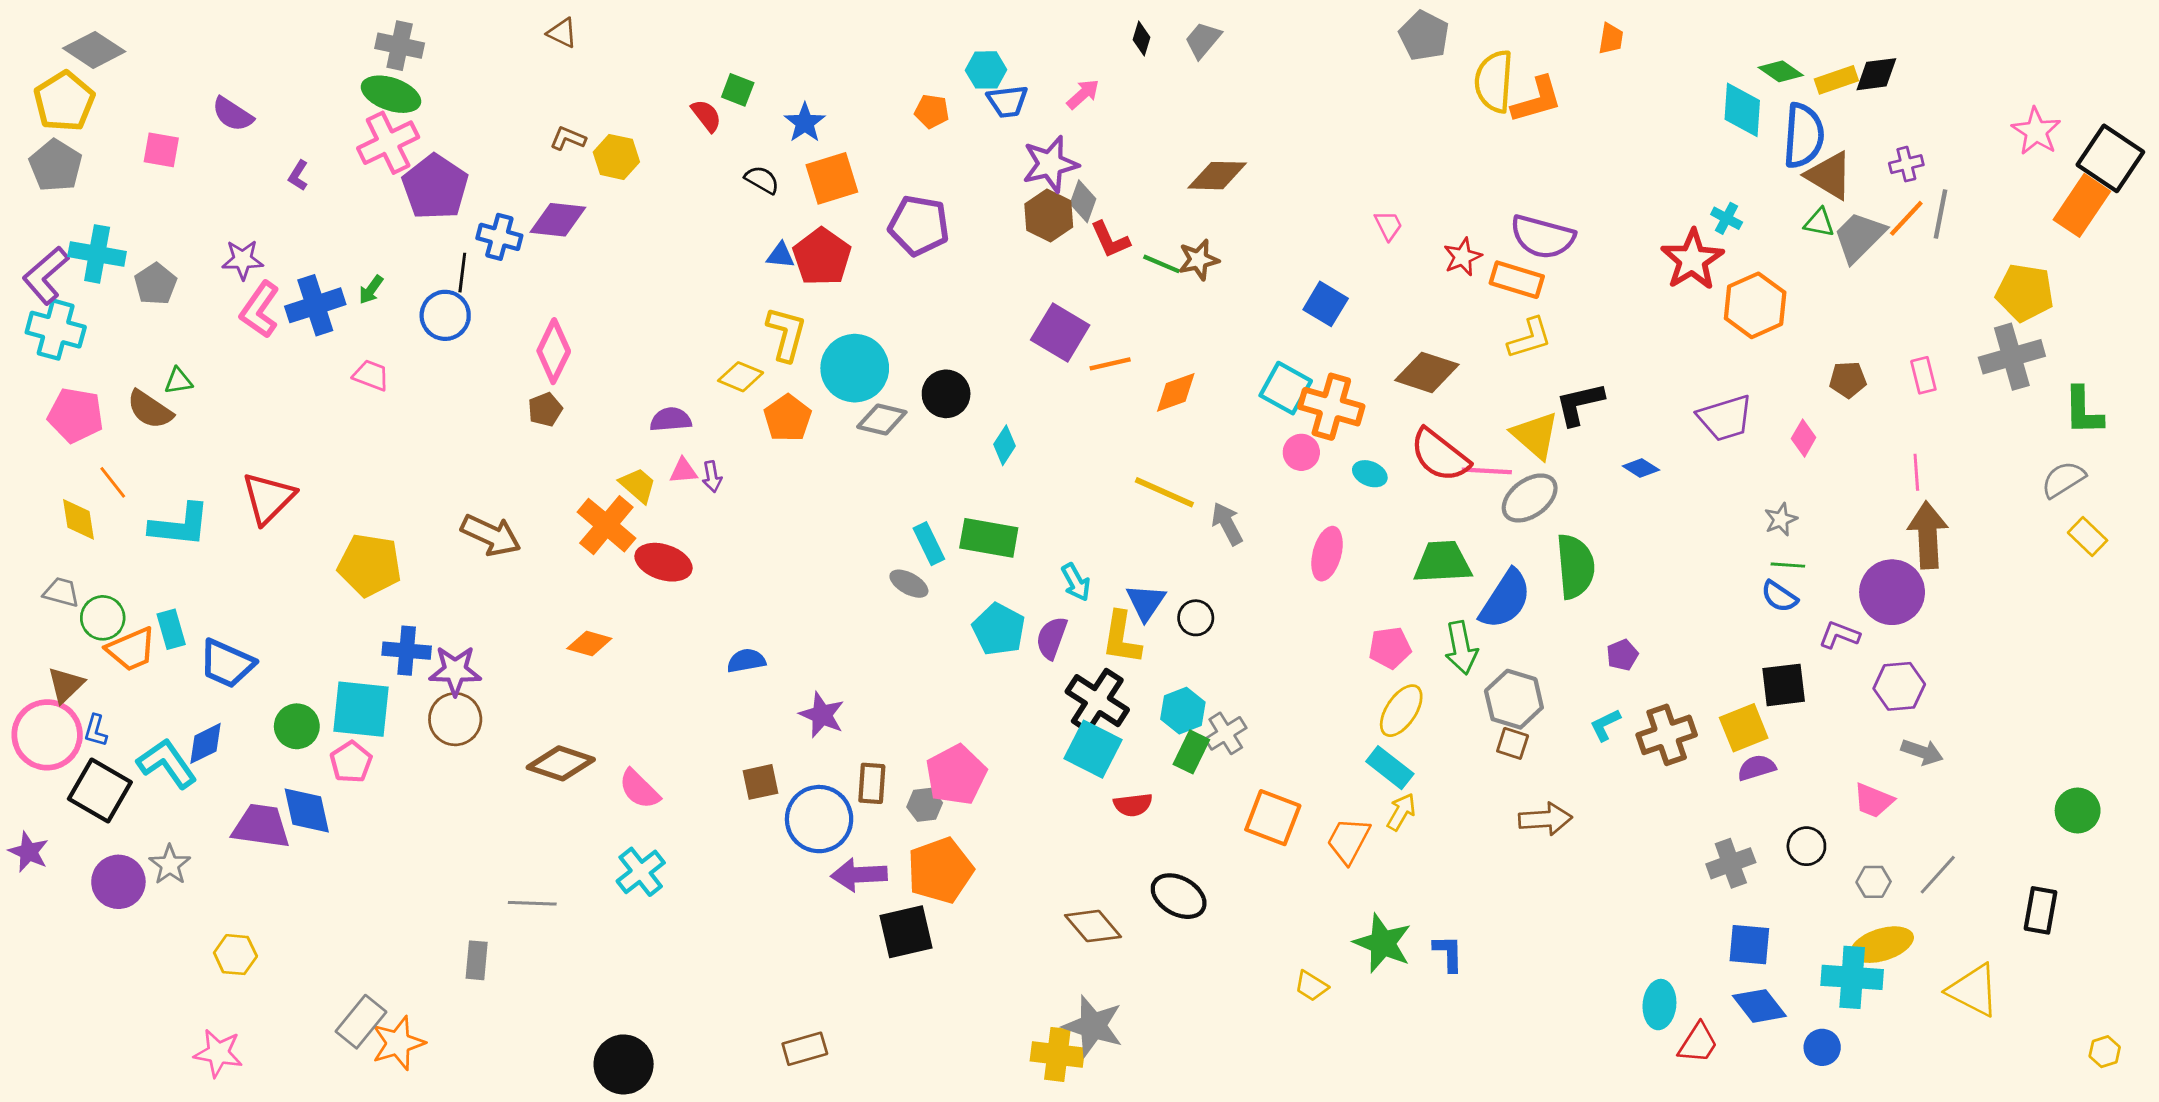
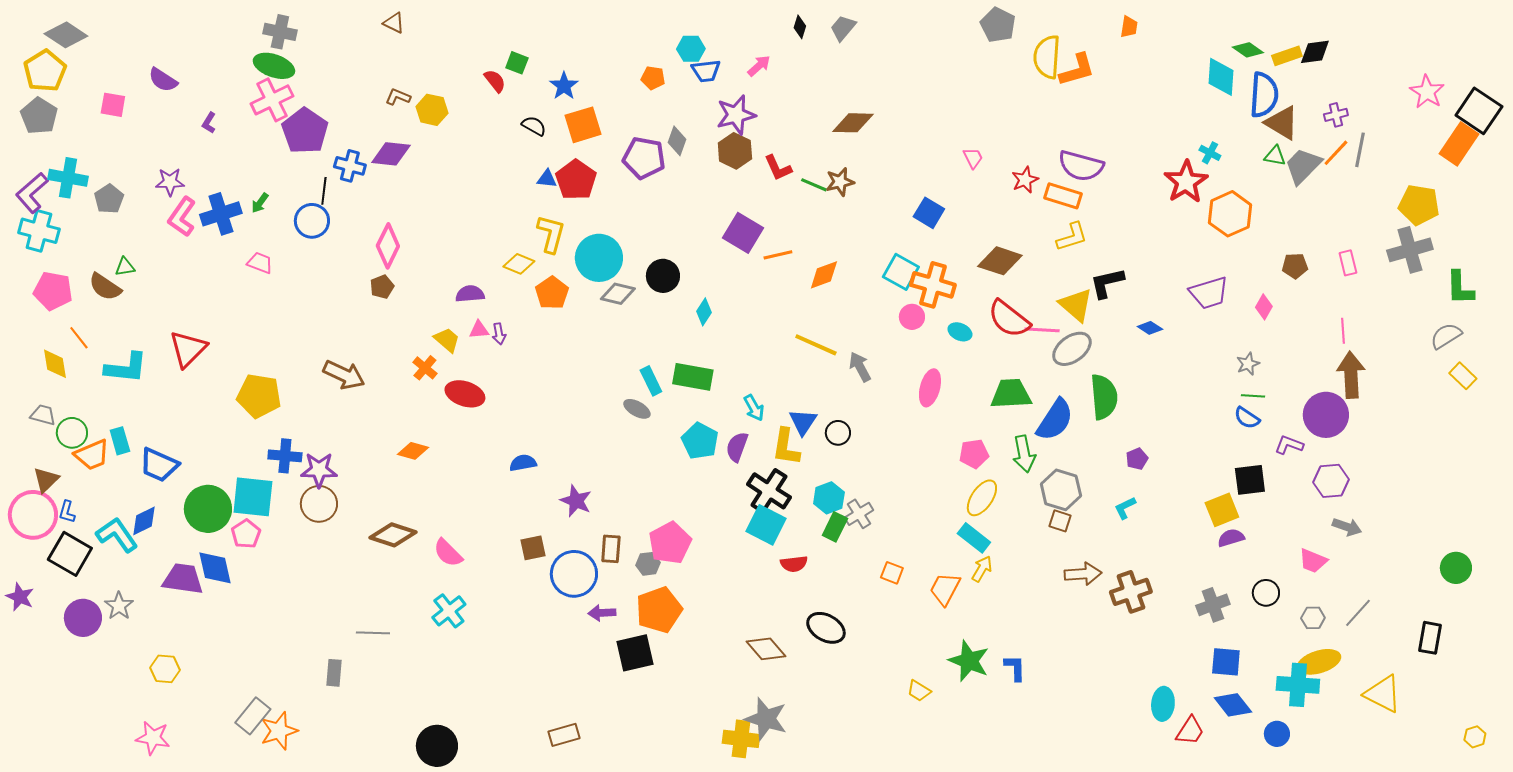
gray diamond: (1083, 201) -> (677, 141), moved
orange cross: (606, 525) -> (425, 368), size x0.6
green circle: (297, 726) -> (208, 509), size x1.5
brown cross: (1667, 735) -> (1131, 592), moved
orange square: (1273, 818) -> (892, 573), size x0.6
purple arrow: (859, 875) -> (602, 613), size x0.7

